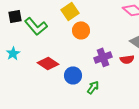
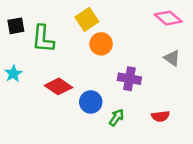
green L-shape: (36, 26) -> (43, 39), turned 45
purple cross: (103, 57) -> (129, 79), turned 30
red semicircle: (127, 59) -> (160, 116), moved

